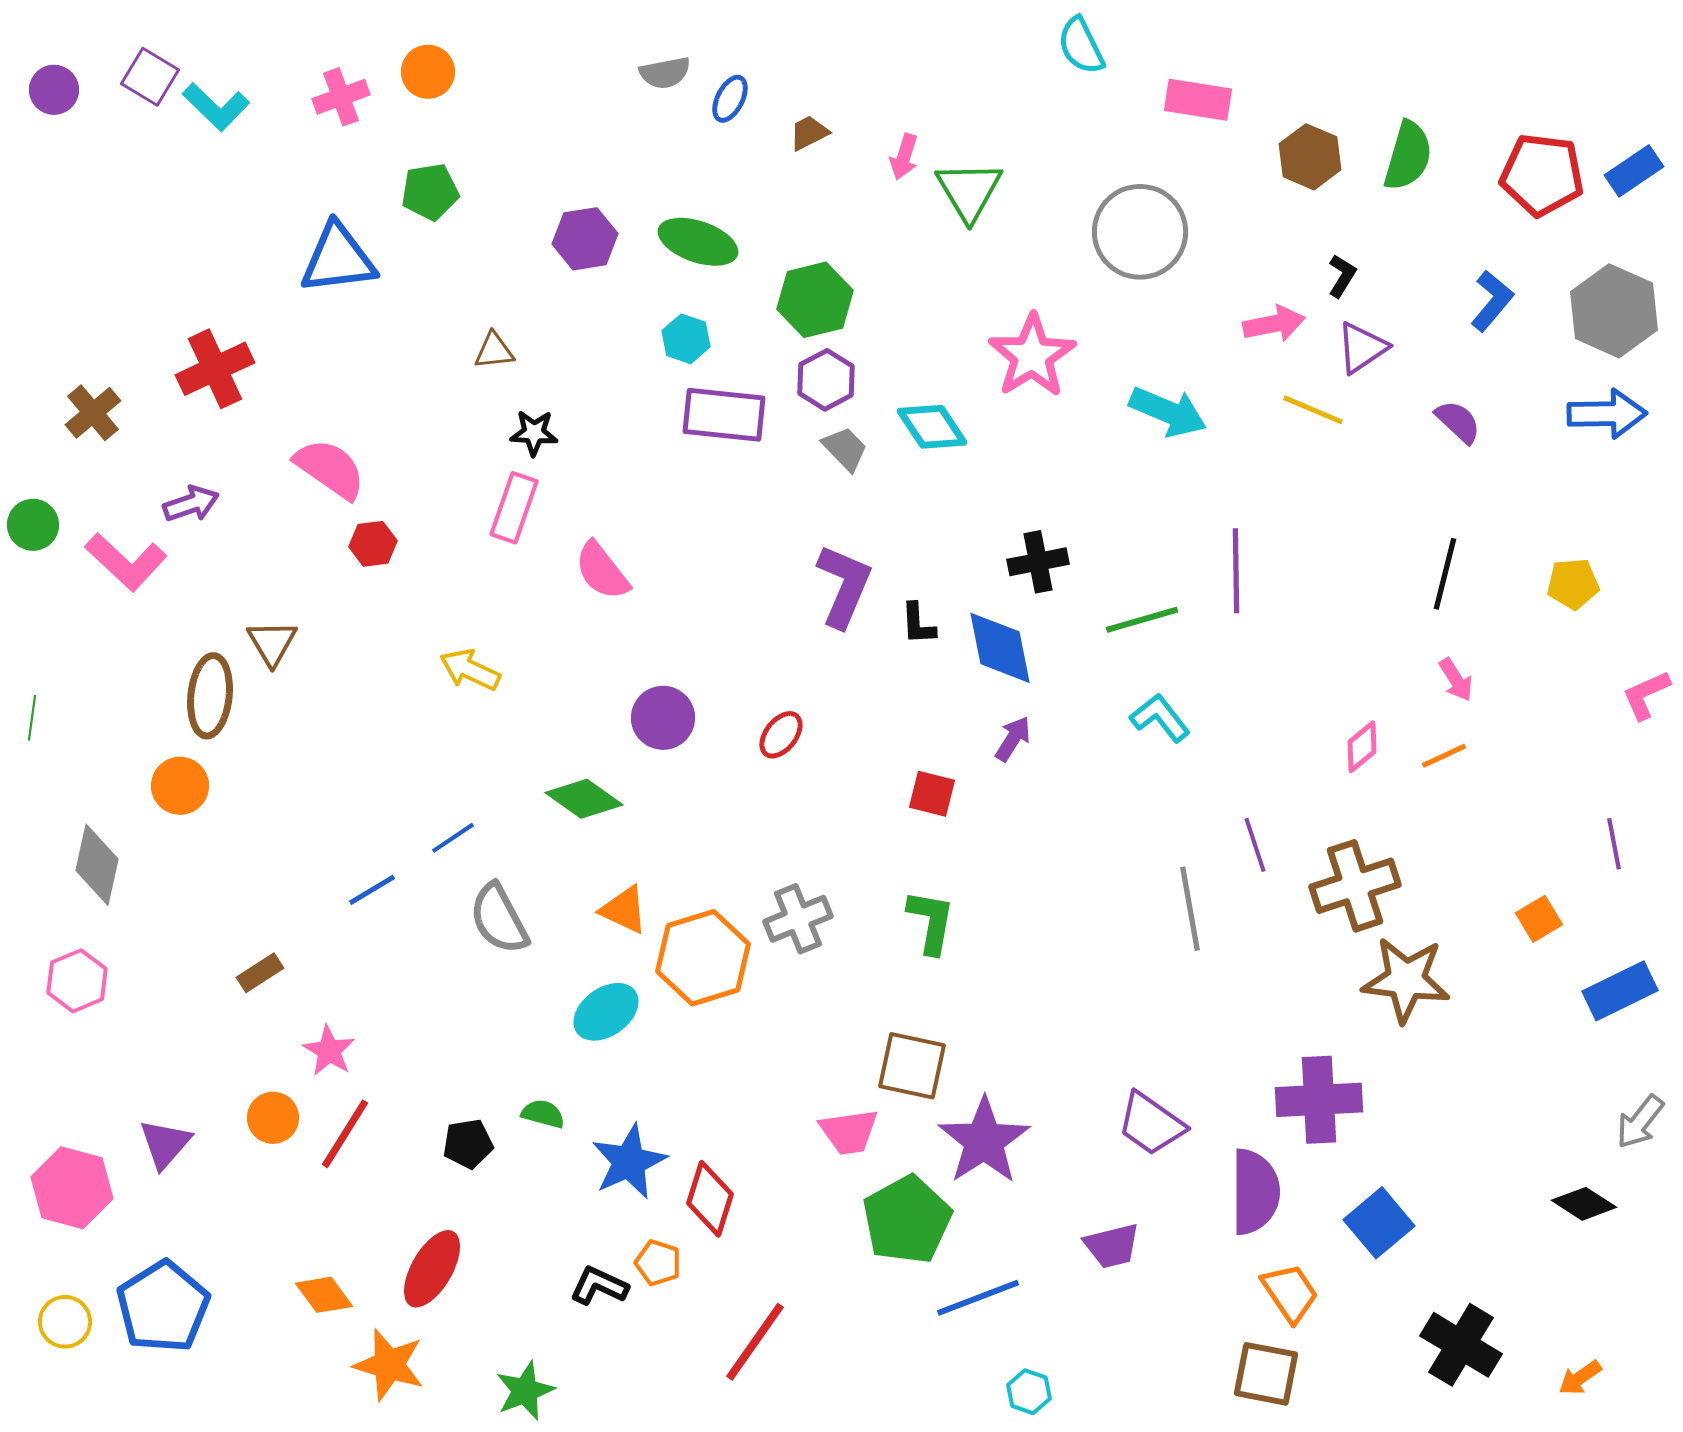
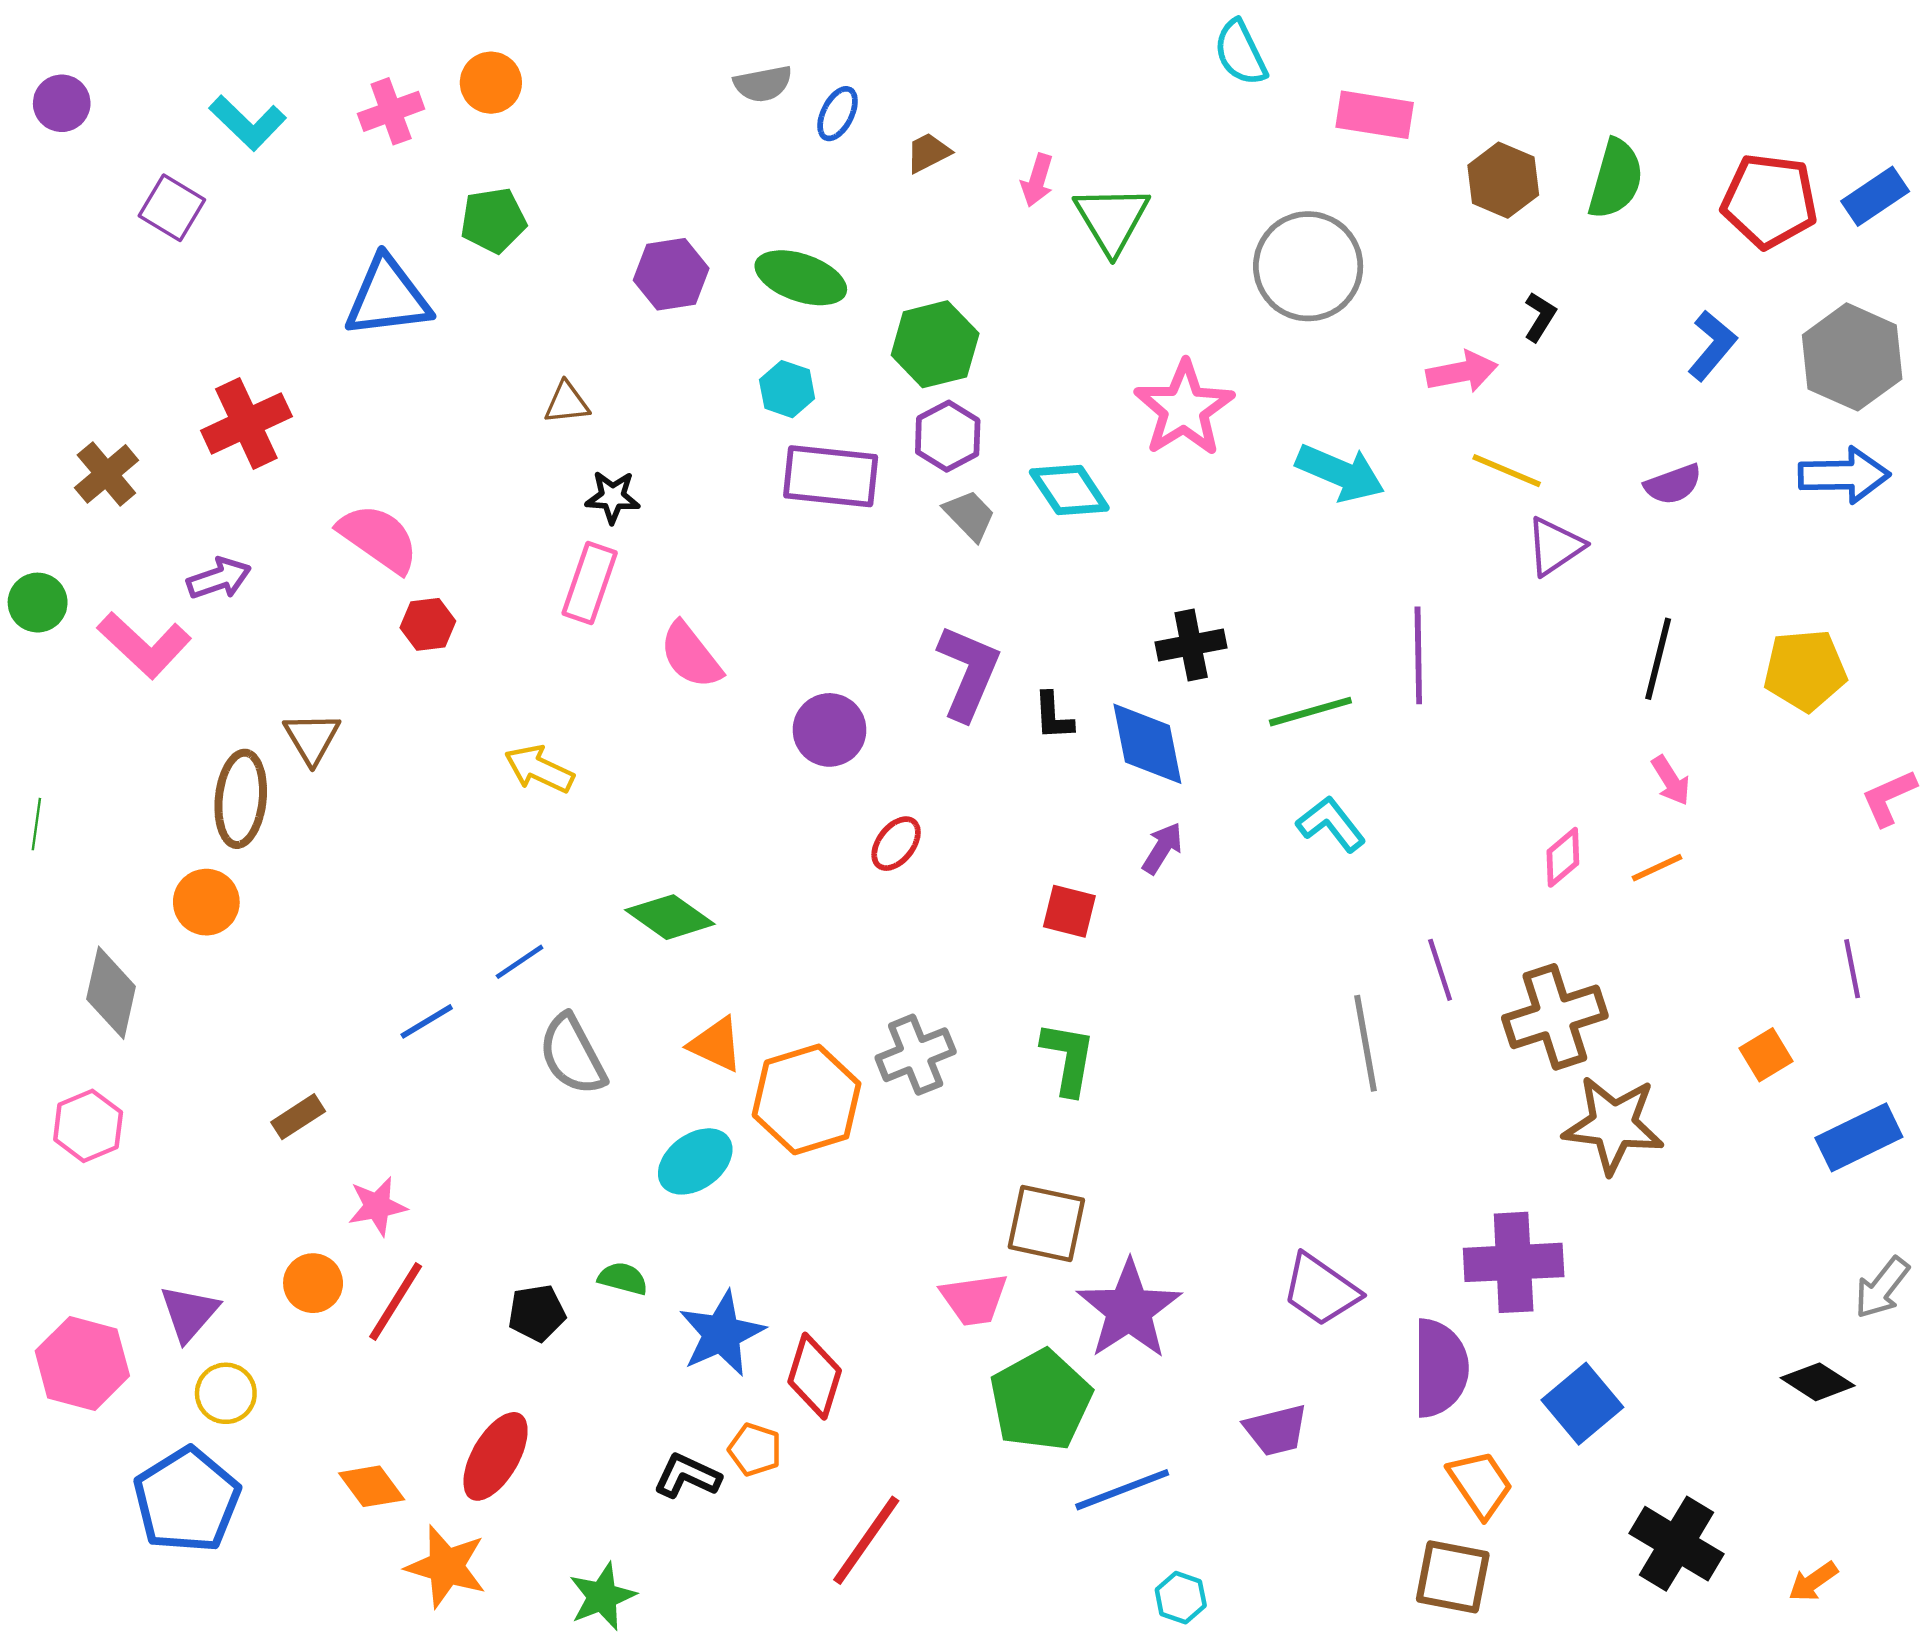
purple square: (150, 77) -> (172, 208), moved
purple triangle: (1362, 348) -> (1555, 546), moved
purple semicircle: (1458, 422) -> (1673, 484), turned 117
yellow pentagon: (1573, 584) -> (1805, 670), size x1.4
purple circle: (663, 718) -> (829, 730), moved
pink star: (329, 1051) -> (377, 1206), turned 30
yellow circle: (65, 1322) -> (226, 1393), moved

